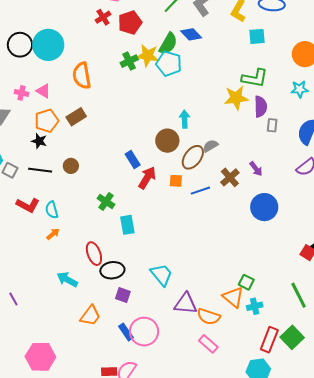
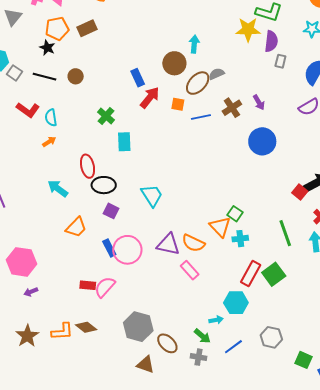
purple triangle: (186, 304) -> (168, 244), moved

